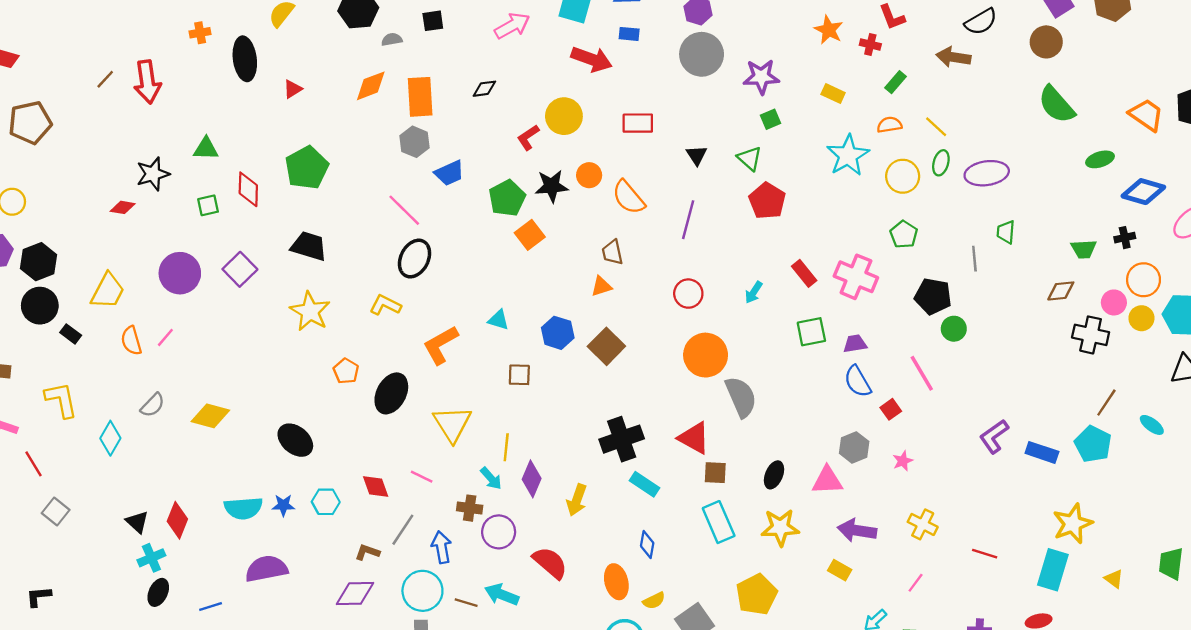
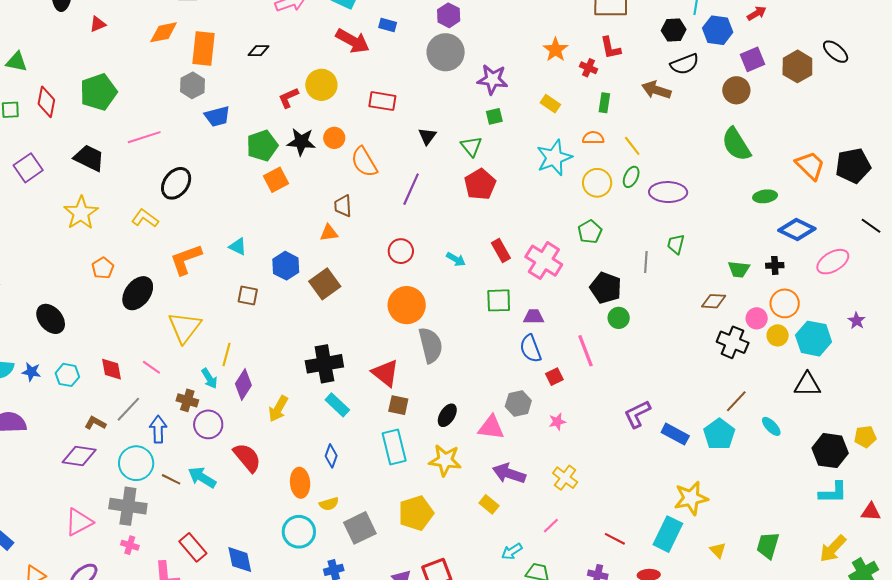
green rectangle: (896, 82) -> (604, 103), turned -42
pink line: (404, 210) -> (144, 137), moved, turned -72
cyan arrow: (754, 292) -> (456, 259), turned -102
red line: (985, 554) -> (615, 539), moved

